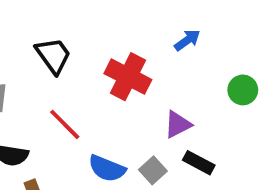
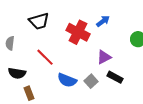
blue arrow: (187, 40) -> (103, 21), moved
black trapezoid: (53, 56) -> (39, 21), turned 110

